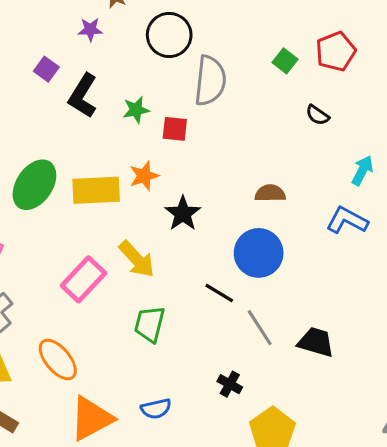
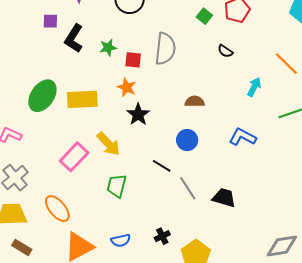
purple square: (46, 69) -> (50, 21), turned -35
gray semicircle: (210, 81) -> (165, 49), moved
orange star: (144, 176) -> (127, 87), moved, turned -30
blue L-shape: (347, 220) -> (243, 137), moved
blue circle: (259, 253) -> (187, 140), size x0.7
black cross: (230, 384) -> (162, 236), moved, turned 35

